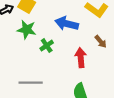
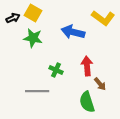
brown arrow: (101, 42) -> (100, 84), moved
green cross: (47, 46) -> (56, 70), moved, turned -32

